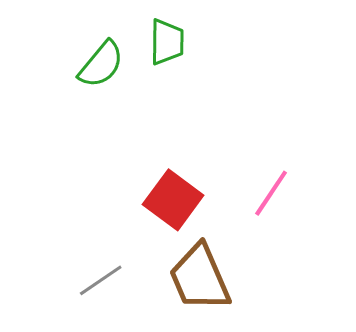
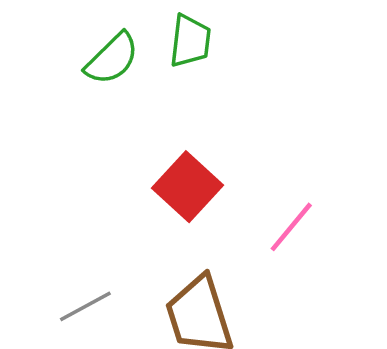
red square: (173, 200) -> (188, 187), moved

